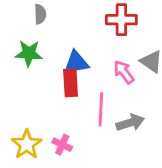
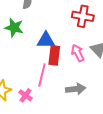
red rectangle: (71, 83) -> (54, 55), moved
pink line: (101, 109) -> (42, 75), moved

